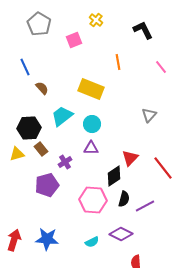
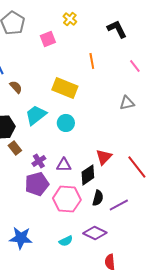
gray triangle: (149, 115) -> (127, 103), moved, turned 35
purple triangle: (91, 148) -> (64, 165), moved
purple pentagon: (47, 185) -> (37, 184), moved

